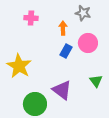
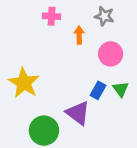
pink cross: (31, 18) -> (52, 16), moved
blue rectangle: (66, 51) -> (98, 90), moved
green triangle: (96, 81) -> (121, 89), moved

